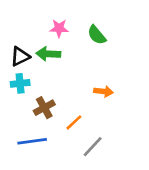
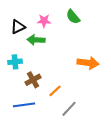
green semicircle: (97, 35) -> (73, 17), moved
black triangle: (20, 56) -> (18, 27), moved
orange arrow: (103, 91) -> (88, 63), moved, size x1.5

